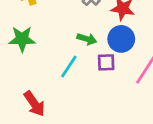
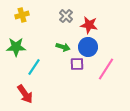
cyan line: (69, 66) -> (34, 67), moved

